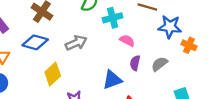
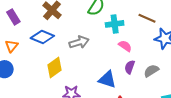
blue triangle: (112, 80) -> (107, 79), turned 30

